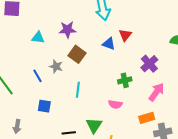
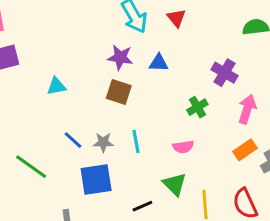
purple star: (67, 30) -> (120, 57), moved, turned 30
red triangle: (125, 35) -> (176, 18), moved
gray star: (56, 66) -> (103, 142), moved
pink semicircle: (115, 104) -> (183, 147), moved
blue square: (44, 106) -> (96, 180), size x1.6

